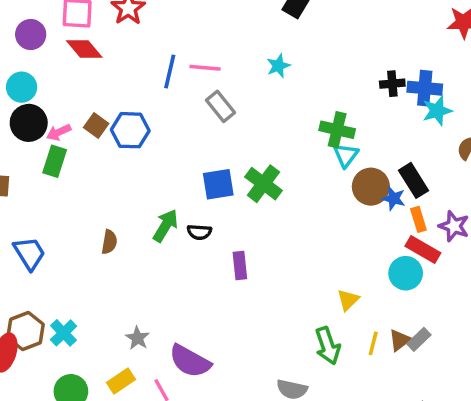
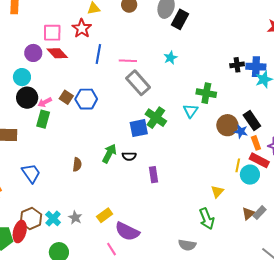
purple circle: (31, 35) -> (33, 53), moved
blue line: (170, 71) -> (98, 54), moved
gray rectangle: (220, 106) -> (138, 83), size x1.4
cyan triangle: (346, 155) -> (191, 111), moved
green cross: (264, 184) -> (156, 118), moved
gray star: (138, 338) -> (75, 218), moved
yellow line: (373, 343) -> (238, 165), moved
yellow rectangle: (121, 381) -> (105, 215), moved

